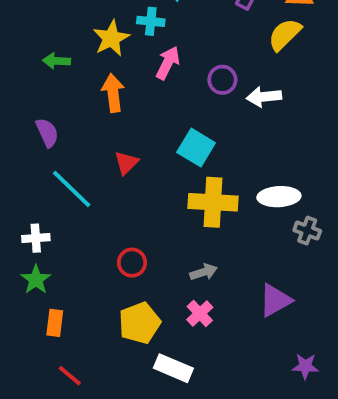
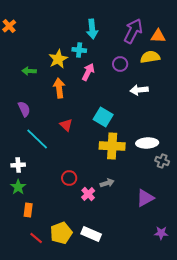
yellow semicircle: (285, 35) -> (150, 57), turned 36
purple circle: (222, 80) -> (120, 64), moved
red triangle: (126, 163) -> (66, 125), turned -32
pink cross: (200, 313) -> (88, 194), moved
yellow pentagon: (139, 323) -> (61, 233), moved

